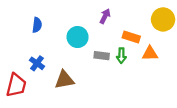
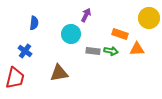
purple arrow: (105, 16) -> (86, 15), moved
green arrow: (121, 56) -> (111, 51), turned -80
blue cross: (37, 63) -> (25, 51), moved

